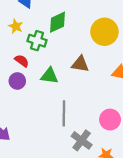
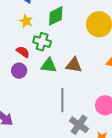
yellow star: (16, 26) -> (26, 21), moved
green cross: (37, 41) -> (42, 42), moved
brown triangle: (80, 64) -> (74, 65), moved

